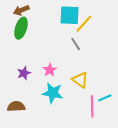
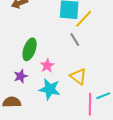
green ellipse: (21, 28) -> (30, 49), moved
purple star: (24, 73) -> (21, 76), moved

